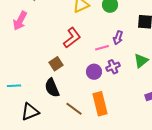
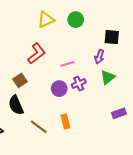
purple arrow: (118, 38) -> (99, 57), moved
orange rectangle: (100, 104) -> (65, 122), size x0.6

